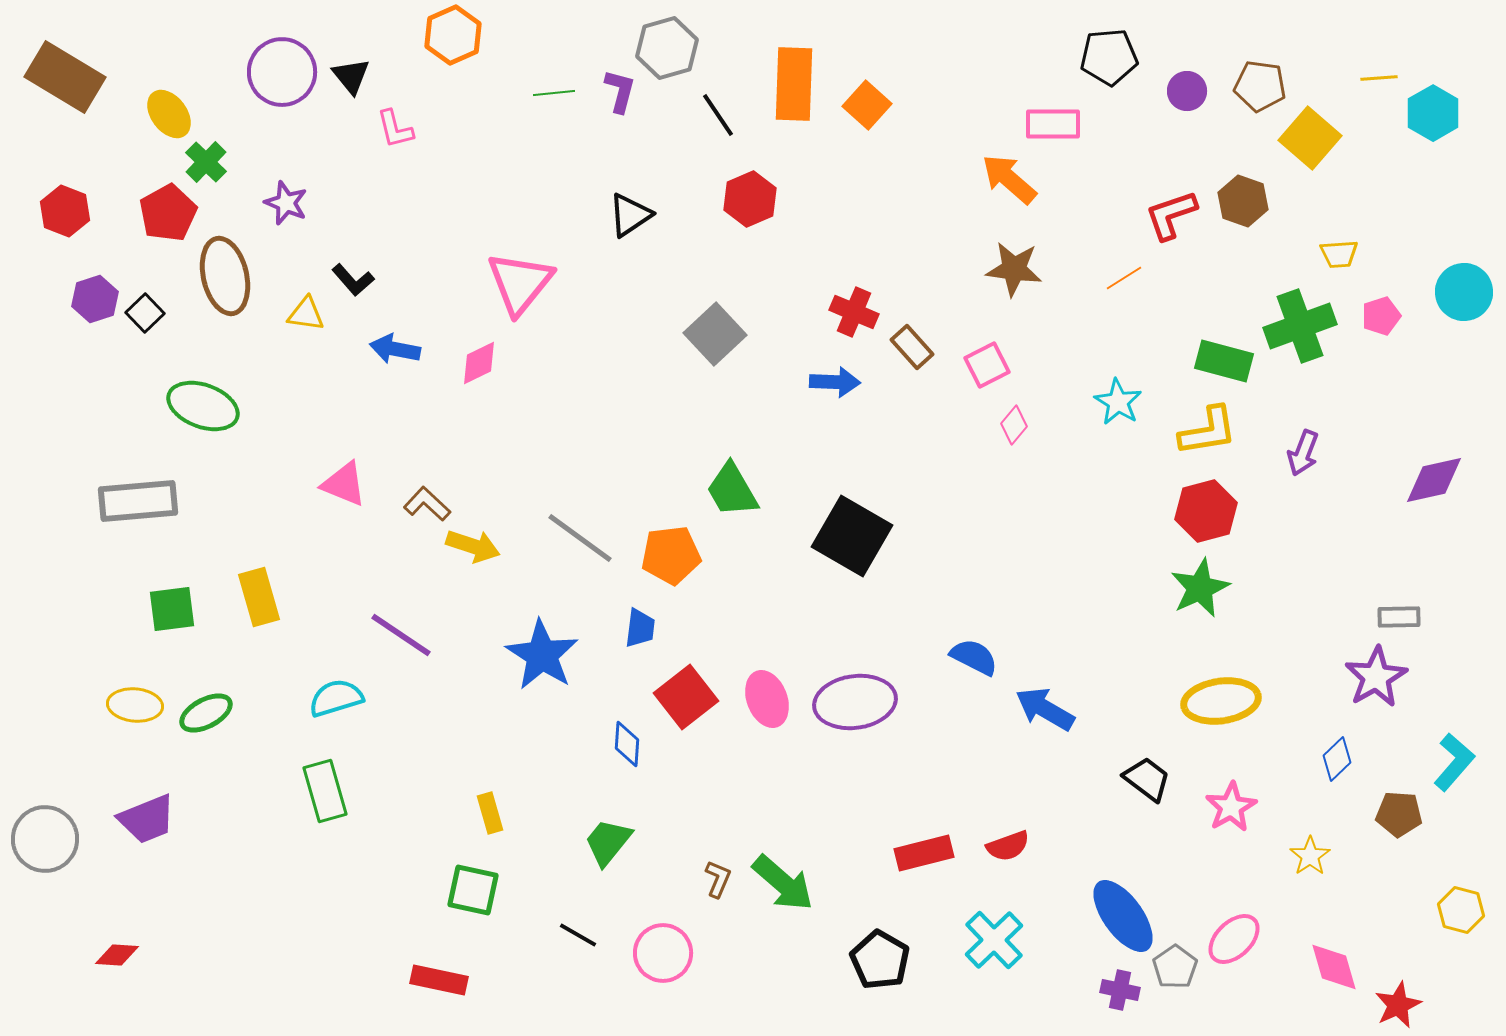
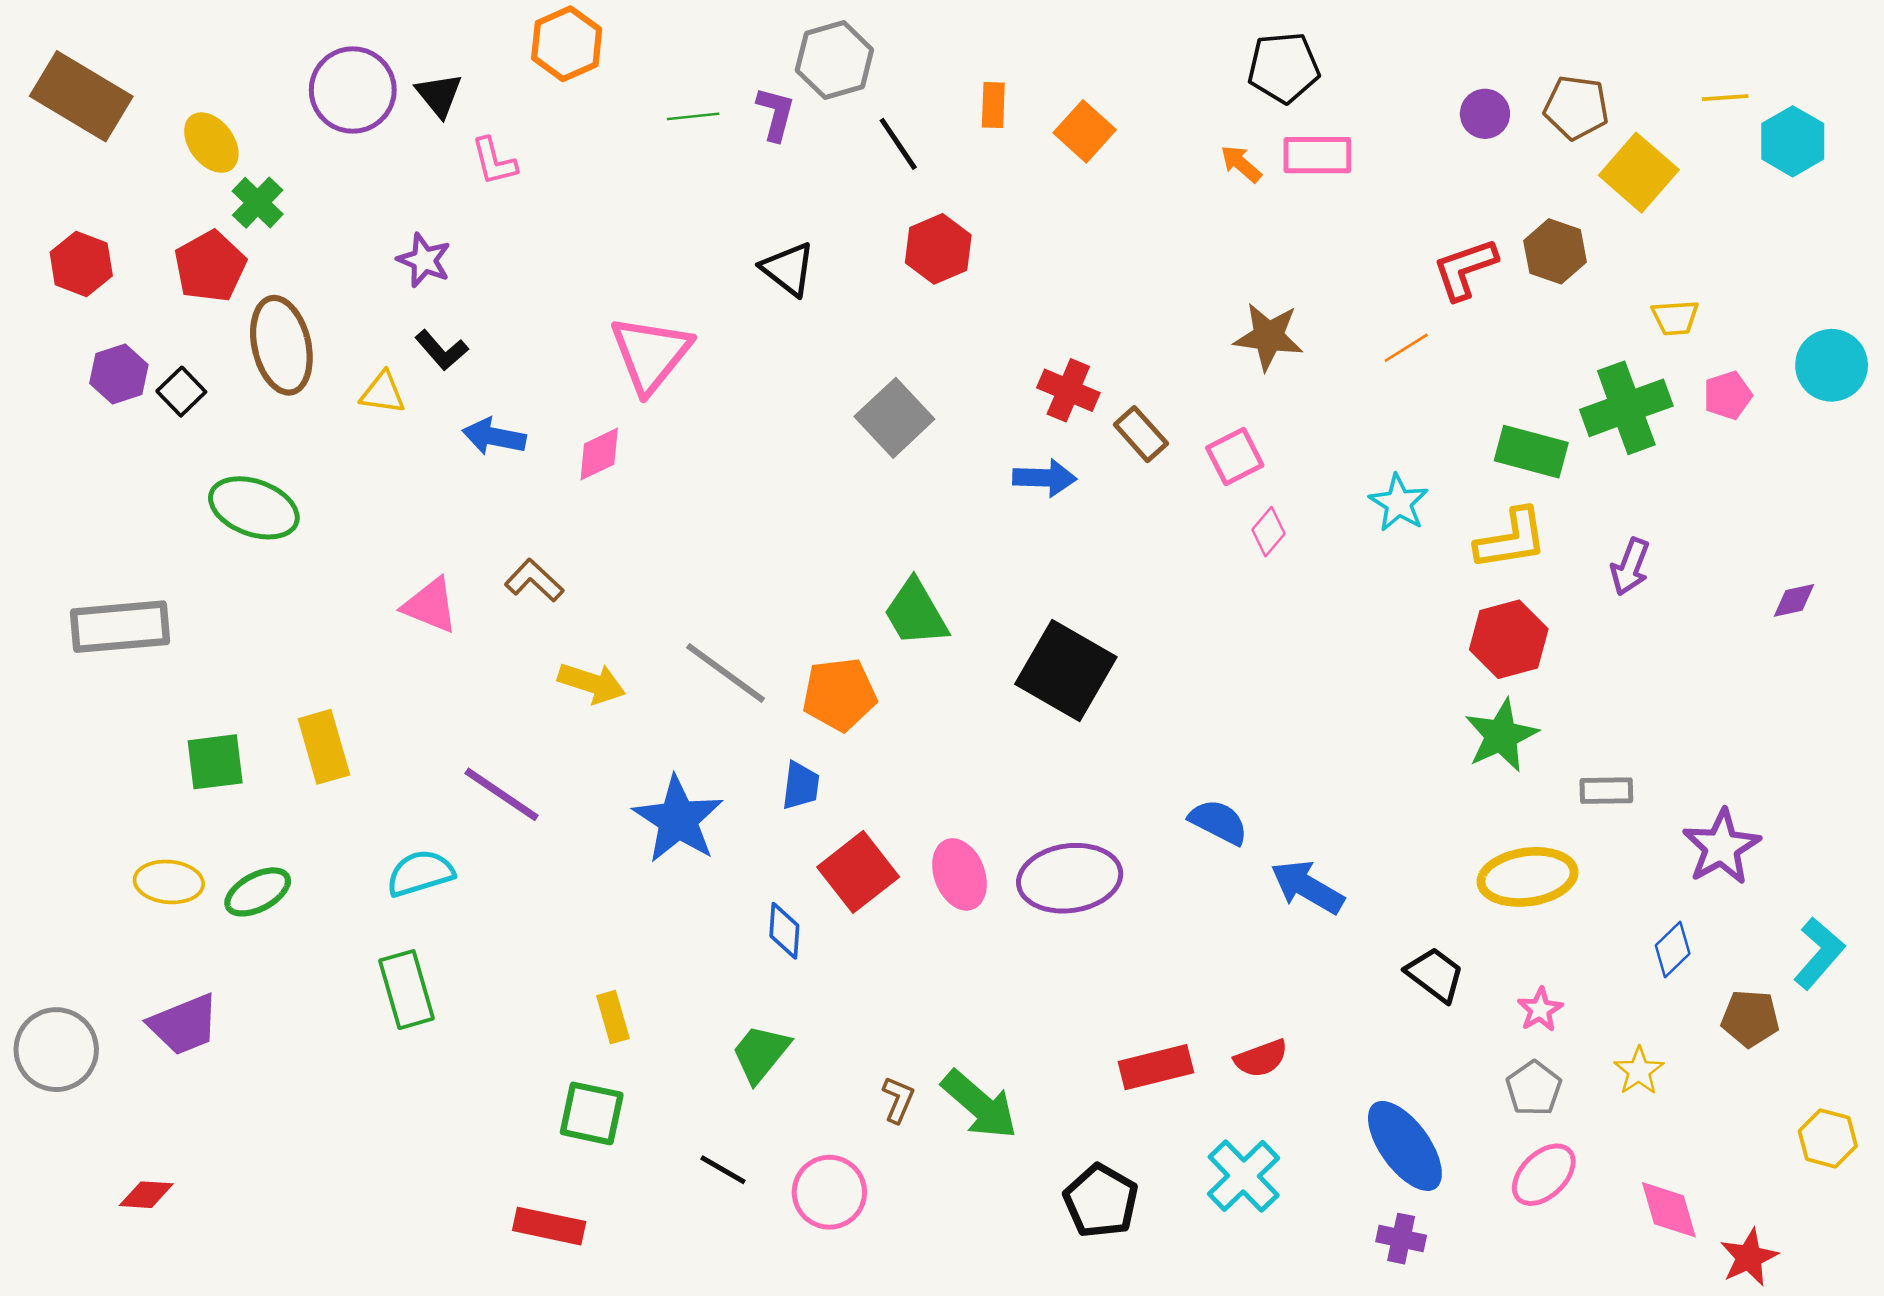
black pentagon: (1109, 57) -> (1284, 67), moved
orange rectangle: (794, 84) -> (993, 105), size x0.5
orange arrow: (1009, 179) -> (1241, 164), moved, size x0.6
purple star: (286, 203) -> (424, 260), moved
black triangle: (630, 215) -> (788, 269), turned -48
purple diamond: (1434, 480) -> (1794, 600), size x0.6
gray rectangle: (138, 501) -> (120, 627), moved
brown L-shape: (427, 504) -> (534, 580), moved
gray rectangle: (1399, 617) -> (1606, 791), moved
pink star: (1231, 807) -> (1540, 1010), size x0.7
gray pentagon: (1175, 967) -> (1534, 1088), moved

